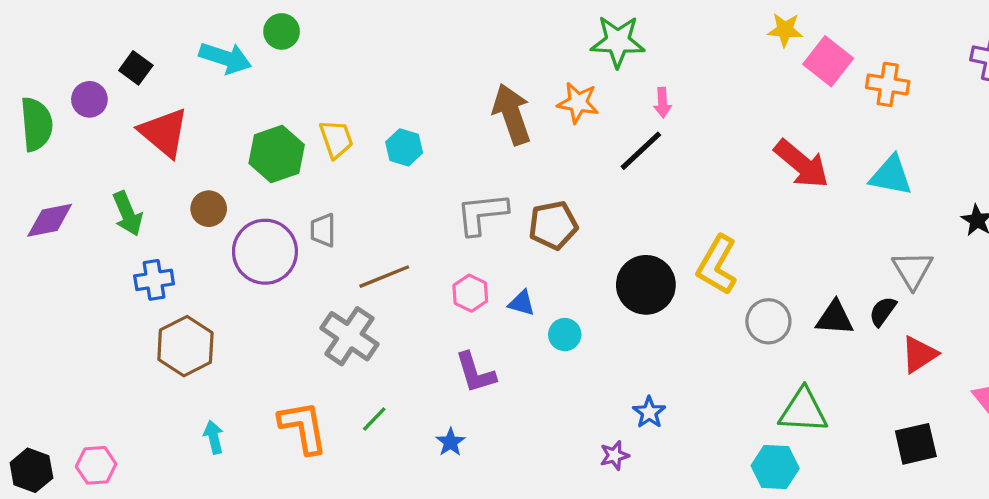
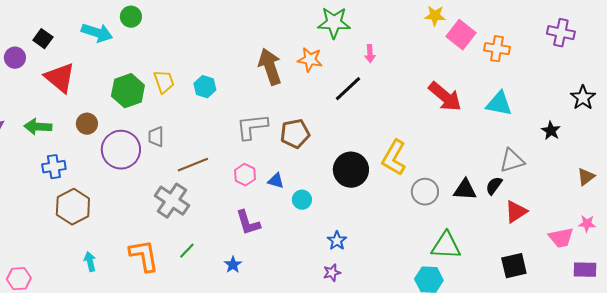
pink arrow: (662, 103) -> (370, 54), moved
green arrow: (128, 214) -> (38, 127), turned 116
gray triangle: (913, 270) -> (512, 161), turned 44
blue star: (649, 412) -> (337, 241), moved

